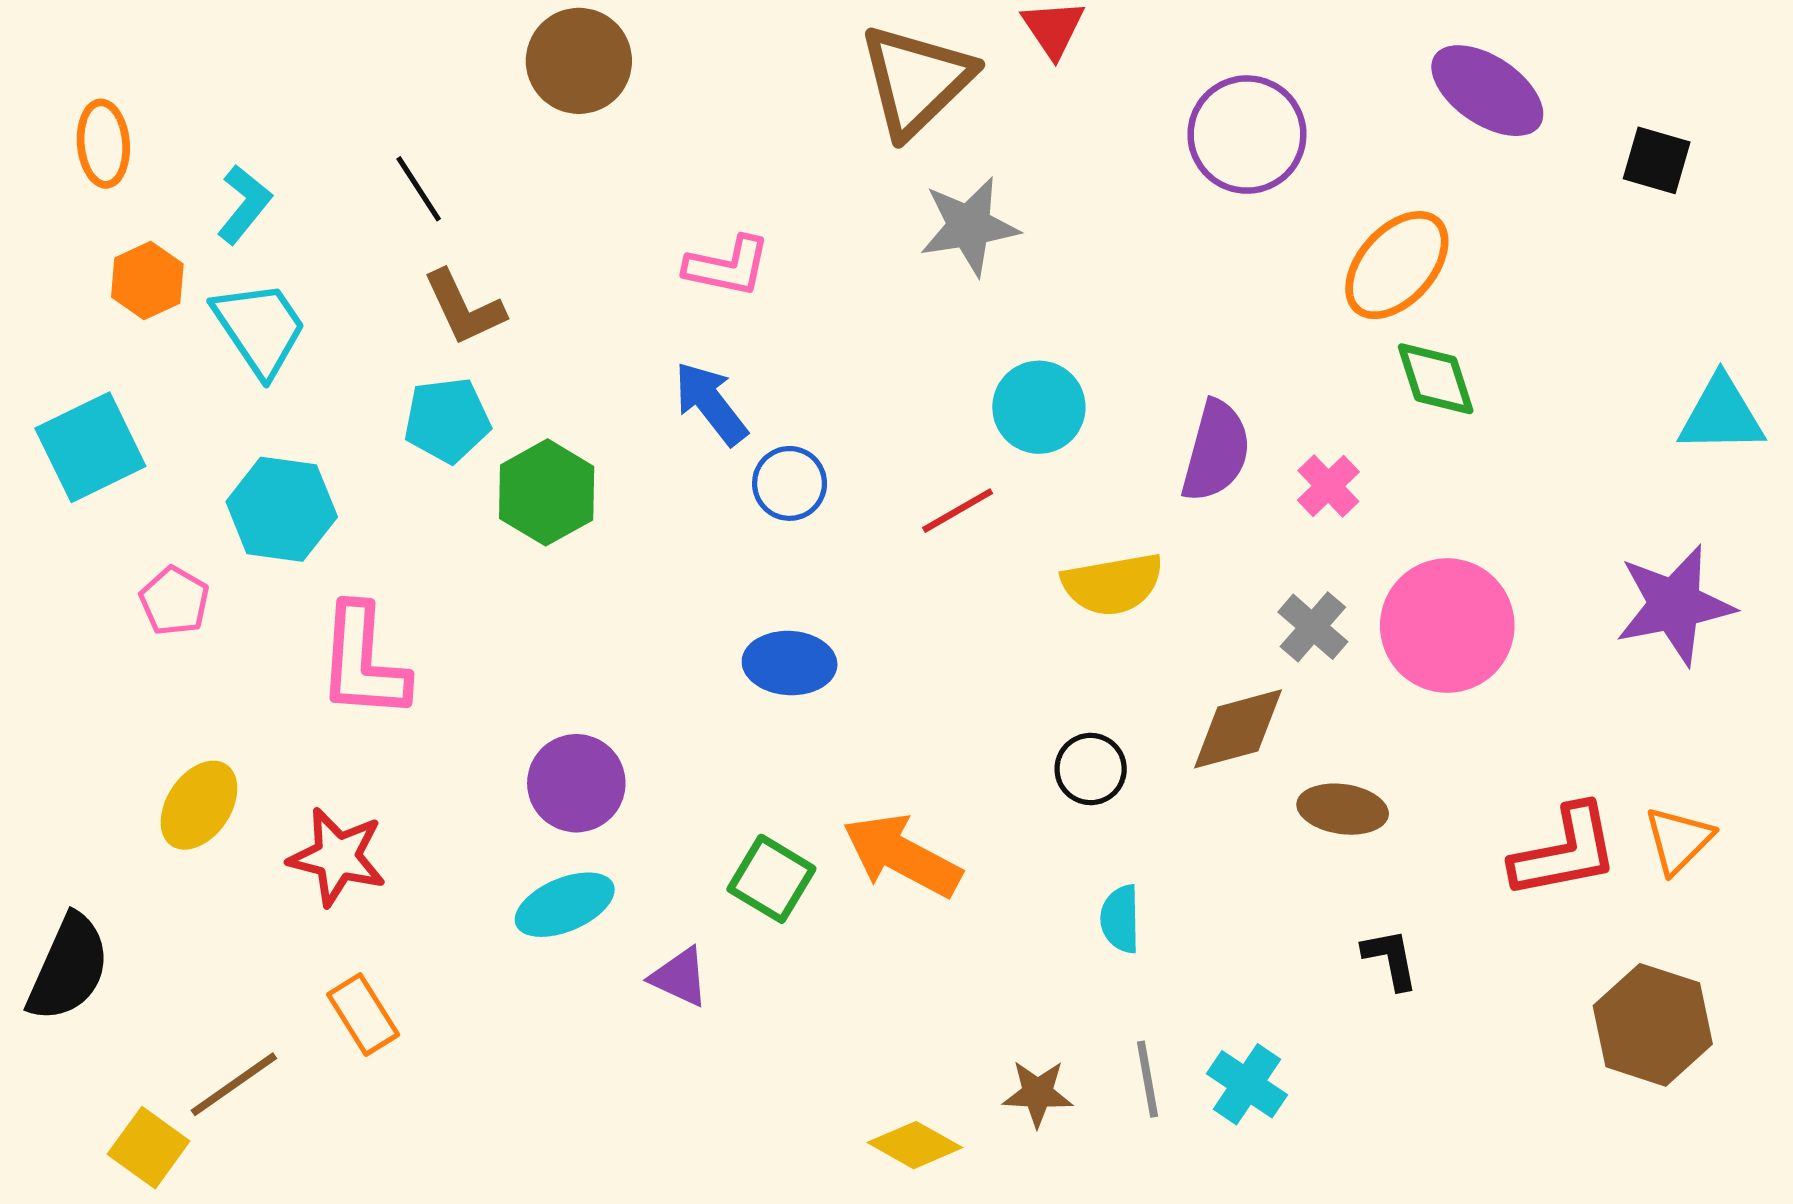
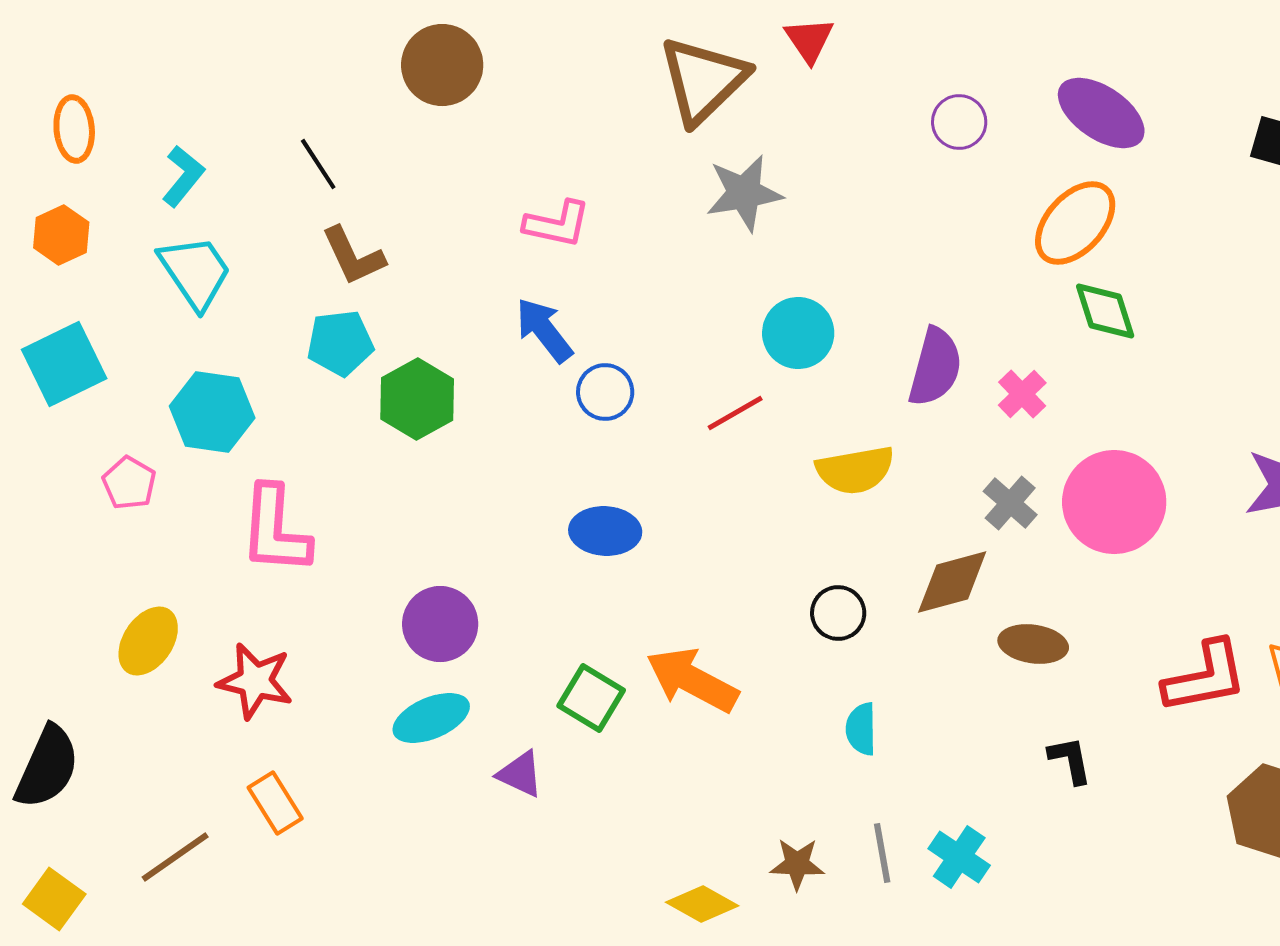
purple ellipse: (1487, 91) -> (1101, 113), moved
purple circle: (1247, 135) -> (959, 122), size x0.6
orange hexagon: (147, 281) -> (61, 235), moved
yellow square: (149, 1148) -> (54, 899), moved

